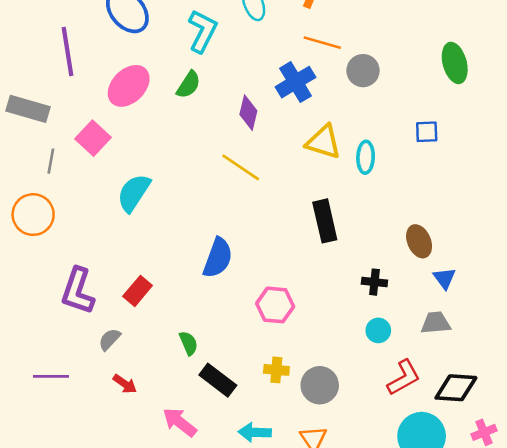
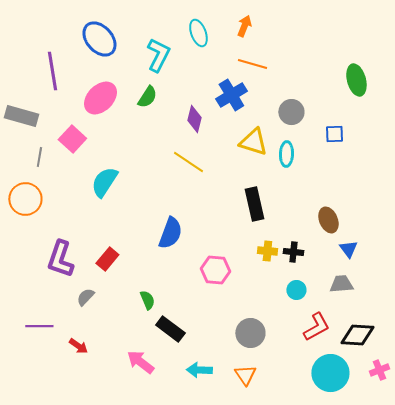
gray circle: (363, 71) -> (291, 112), moved
yellow cross: (276, 370) -> (267, 251), moved
red arrow: (125, 384) -> (78, 346), moved

